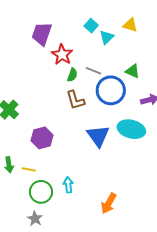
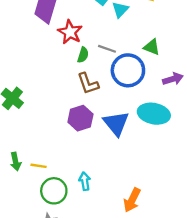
purple hexagon: (42, 138) -> (80, 118), moved

